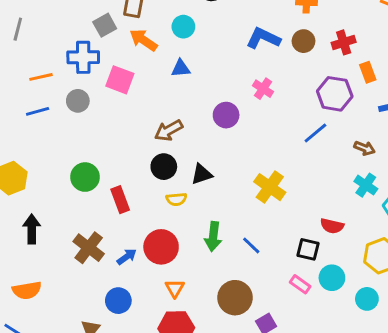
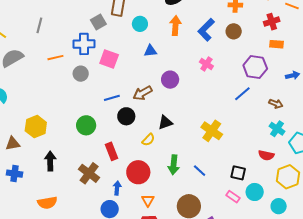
cyan circle: (183, 27) -> (140, 24), moved
blue L-shape: (263, 38) -> (206, 30), turned -70
orange arrow: (143, 40) -> (175, 26), moved, turned 60
red cross: (344, 42) -> (272, 22), moved
orange rectangle: (368, 72) -> (277, 44), moved, turned -64
blue line: (38, 111) -> (112, 98), moved
purple circle: (226, 115) -> (170, 80), moved
black circle: (164, 167) -> (126, 116), moved
yellow semicircle: (176, 199) -> (148, 140), turned -40
red rectangle: (120, 200) -> (111, 151), moved
red semicircle: (332, 226) -> (266, 155), moved
blue arrow: (127, 257) -> (117, 188), moved, turned -48

